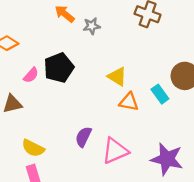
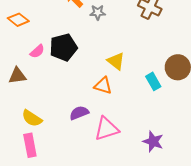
orange triangle: (129, 102) -> (103, 86), moved
purple semicircle: (83, 137) -> (79, 113), turned 36
purple star: (167, 159) -> (153, 141), size x0.7

